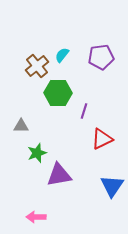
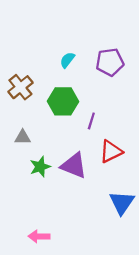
brown cross: (37, 66) -> (20, 87), moved
purple triangle: (59, 175) -> (74, 166), moved, turned 32

